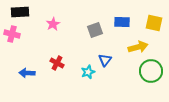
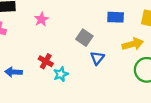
gray square: (95, 30) -> (84, 38), moved, turned -35
cyan star: (88, 72) -> (61, 74), moved

